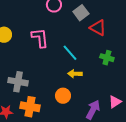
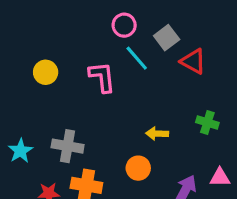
cyan line: (70, 53) -> (137, 58), moved
green cross: (107, 58) -> (207, 123), moved
pink triangle: (115, 102) -> (220, 178), turned 32

